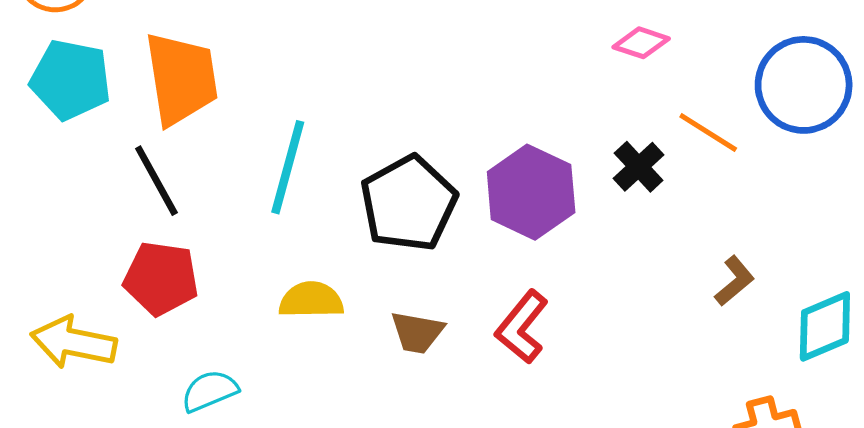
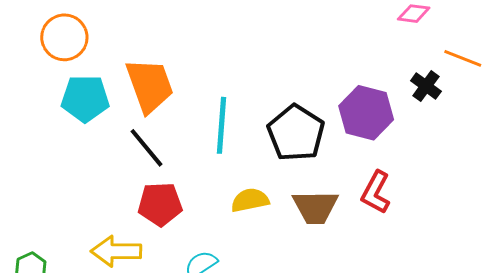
brown trapezoid: (417, 332) -> (315, 207), size x1.4

